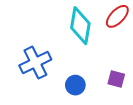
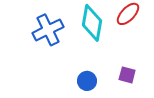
blue cross: (35, 63) -> (48, 30), moved

